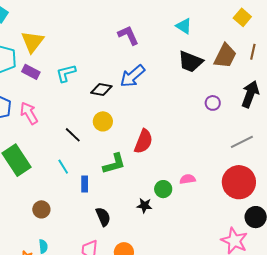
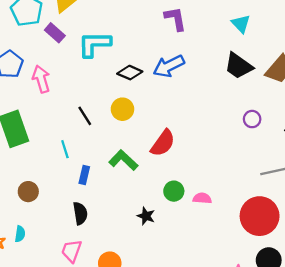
cyan L-shape: (66, 73) -> (94, 44), size x1.4
green L-shape: (114, 164) -> (123, 160), turned -135
green circle: (163, 189) -> (174, 191), moved
black semicircle: (103, 217) -> (80, 213), moved

